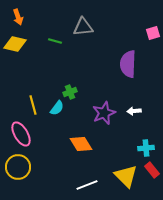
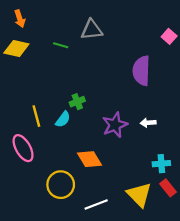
pink square: (153, 33) -> (169, 36), turned -32
yellow circle: (18, 167) -> (61, 185), moved

